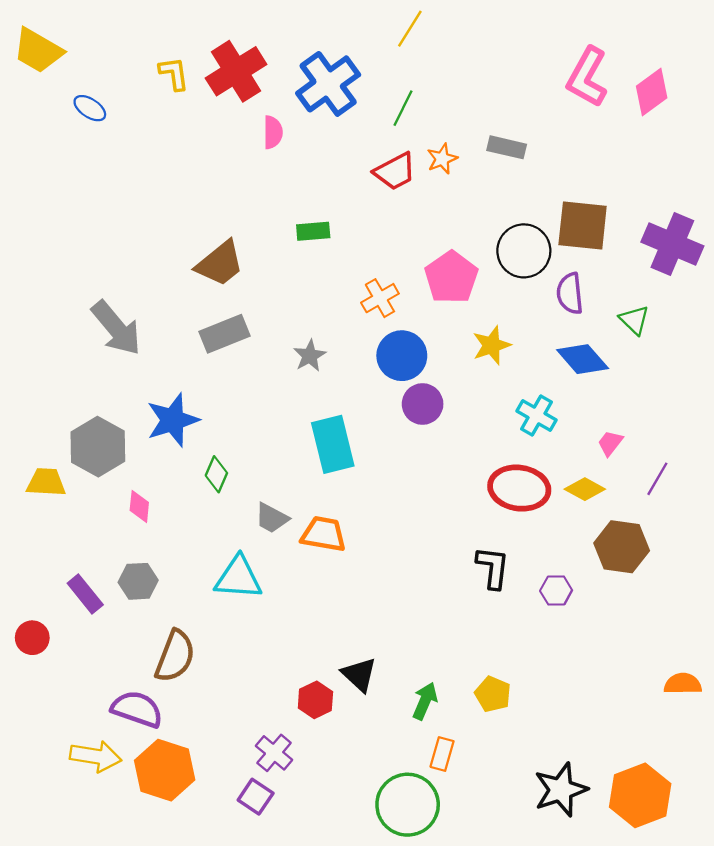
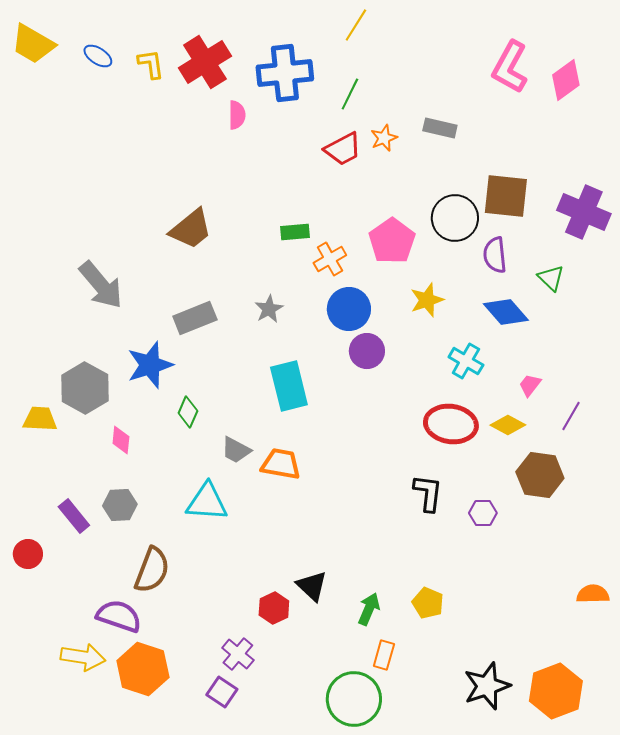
blue cross: (328, 84) -> (285, 73), turned 30
blue ellipse: (90, 108) -> (98, 56), moved
green rectangle: (313, 231) -> (295, 232), moved
gray rectangle: (225, 334) -> (195, 318), moved

